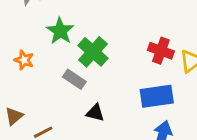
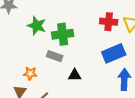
green cross: (93, 52) -> (63, 34), turned -35
orange star: (24, 60) -> (30, 73), moved

